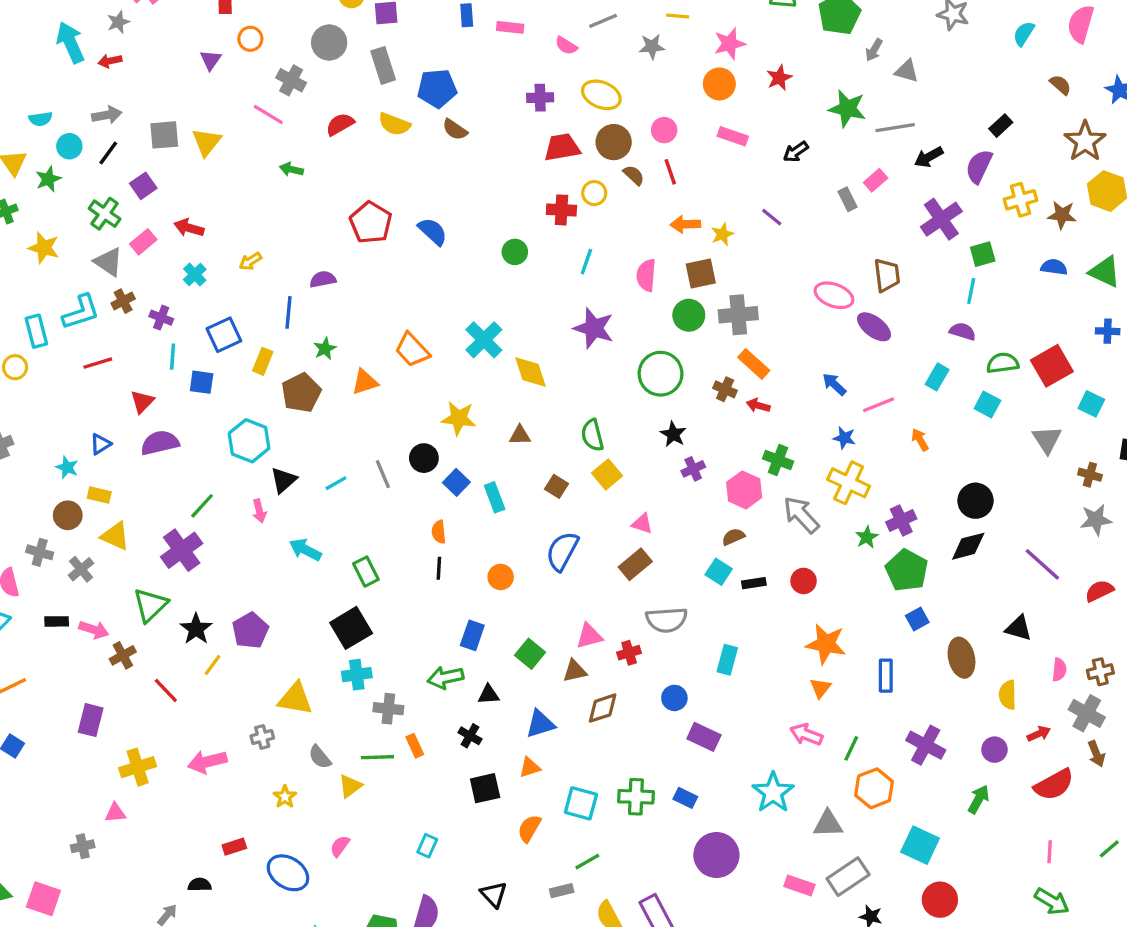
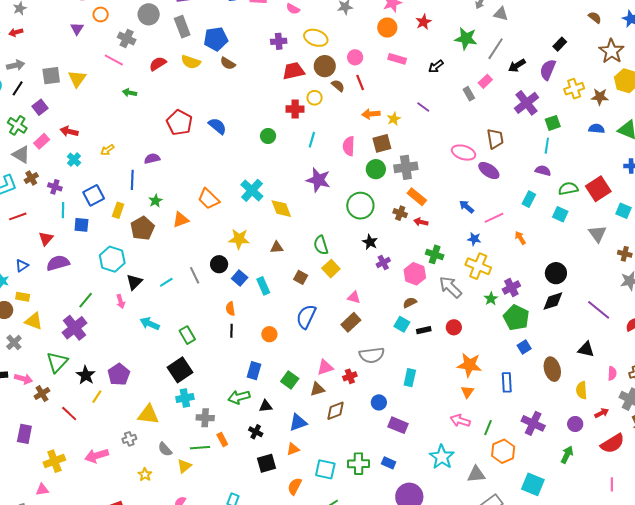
gray line: (895, 128) -> (496, 49), turned -45

